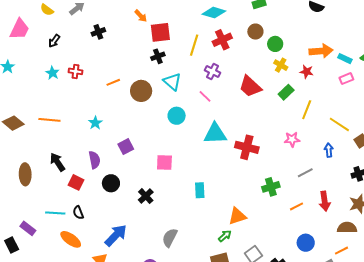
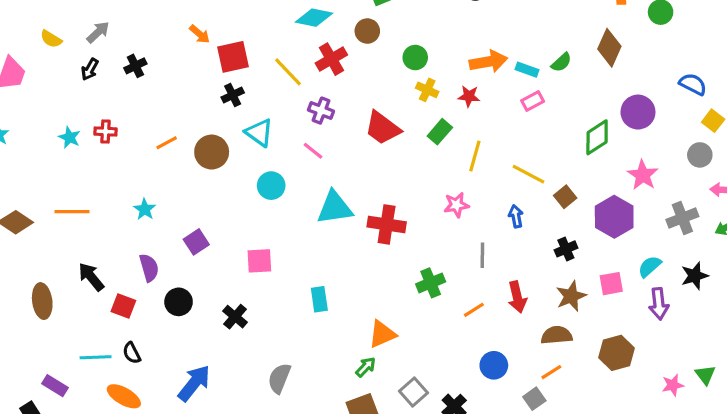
brown circle: (255, 32) -> (367, 31), moved
black arrow: (54, 41) -> (90, 69), moved
yellow line: (194, 45) -> (288, 72), turned -55
gray line: (305, 173) -> (482, 255), turned -56

